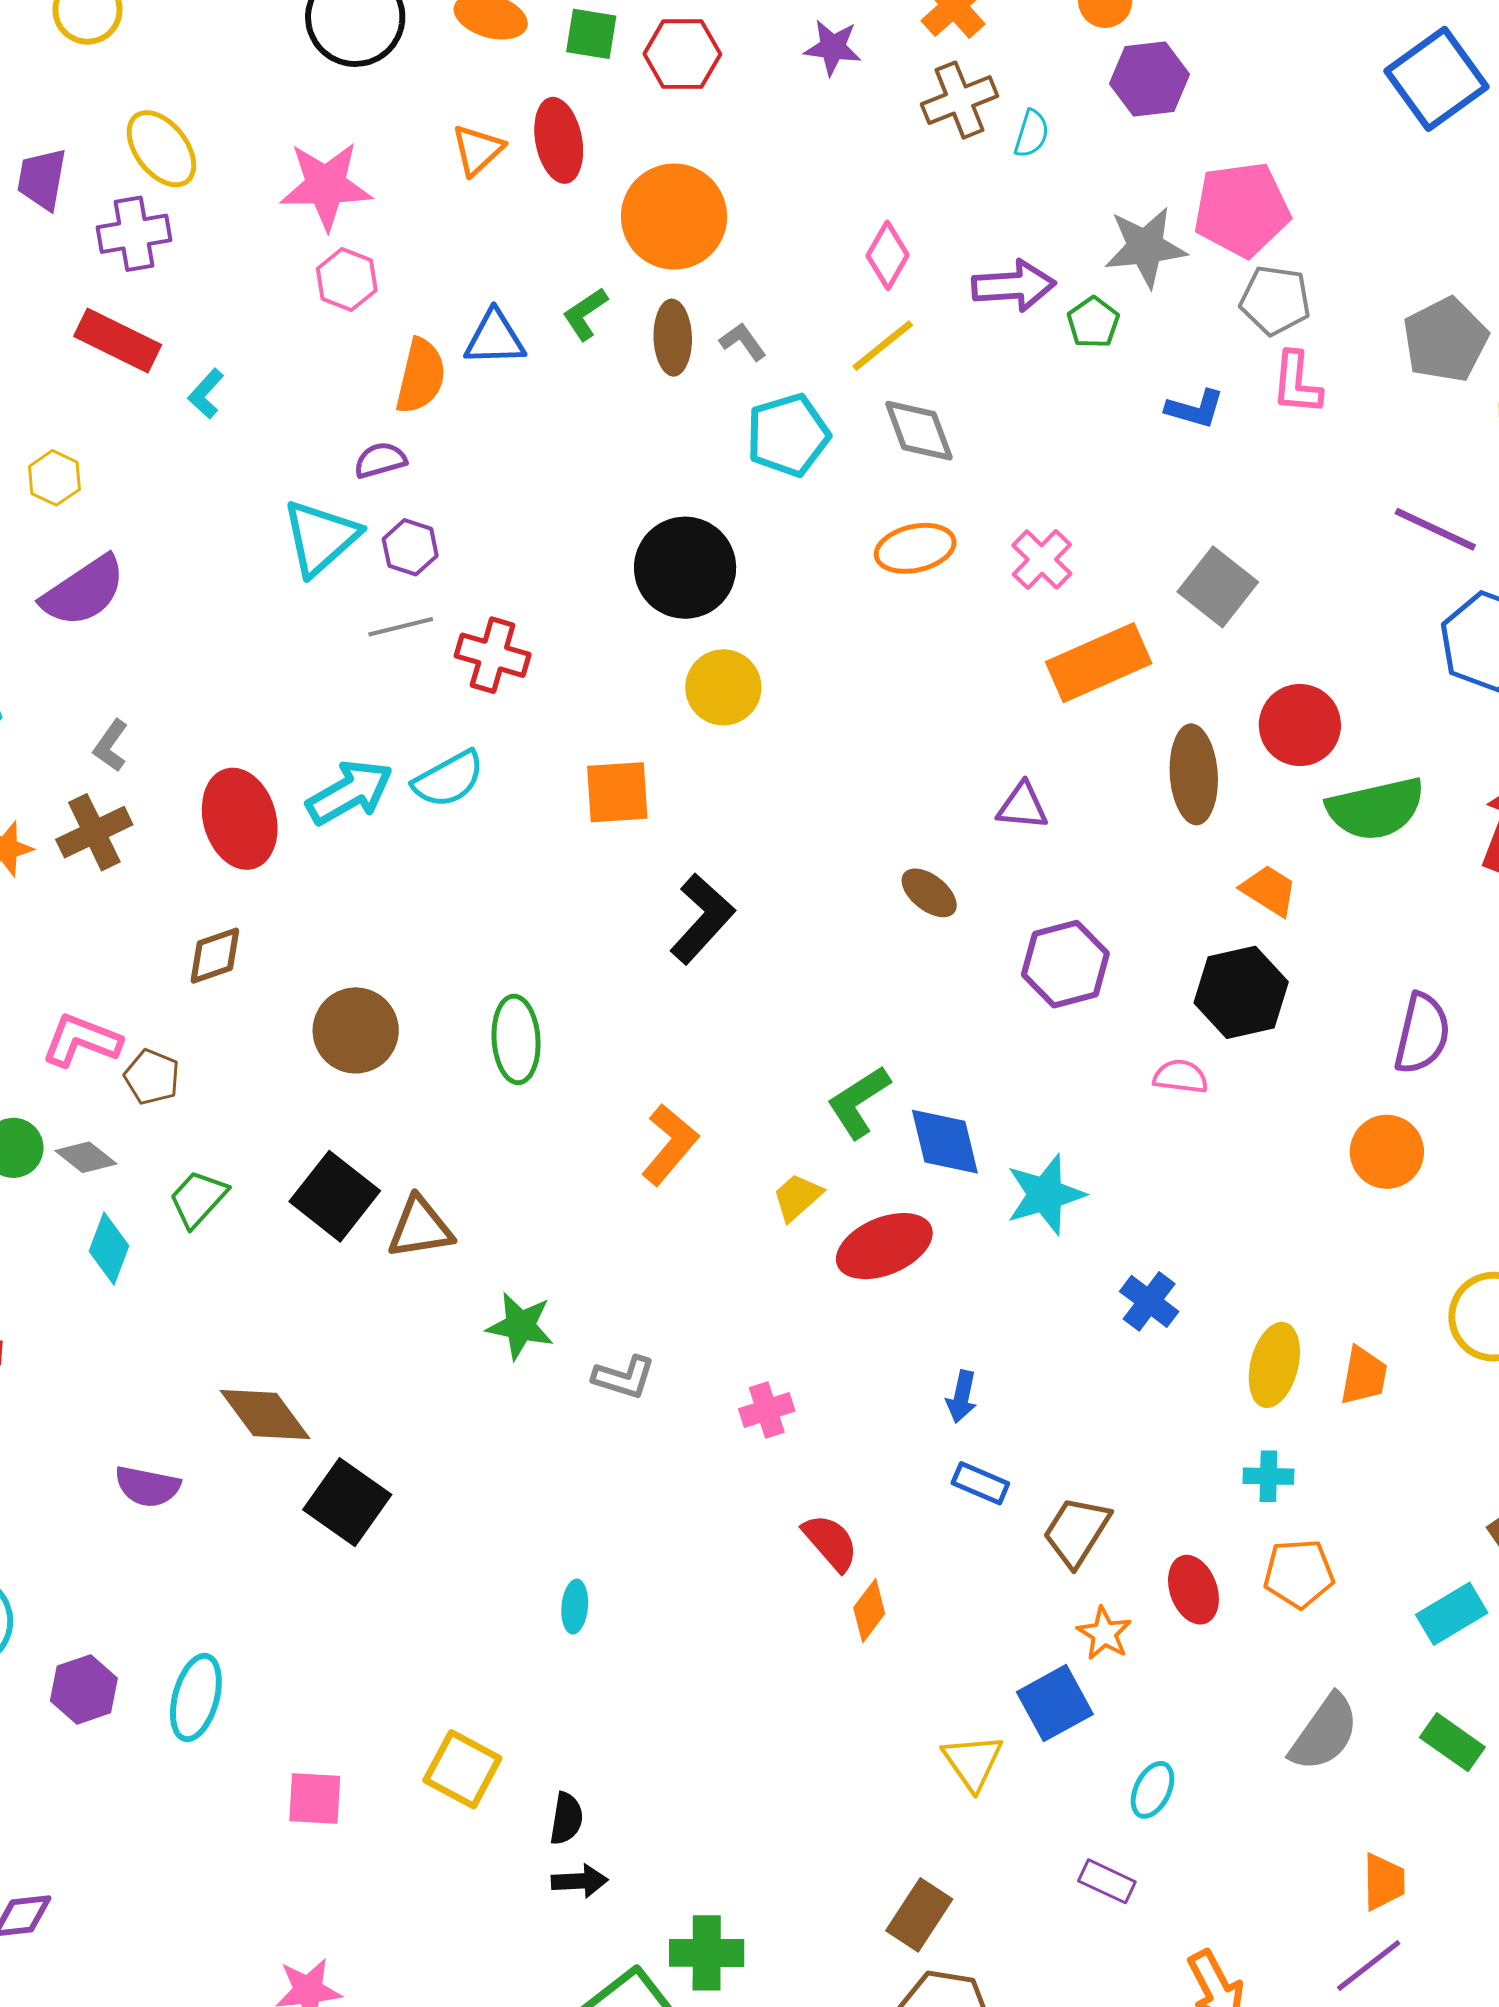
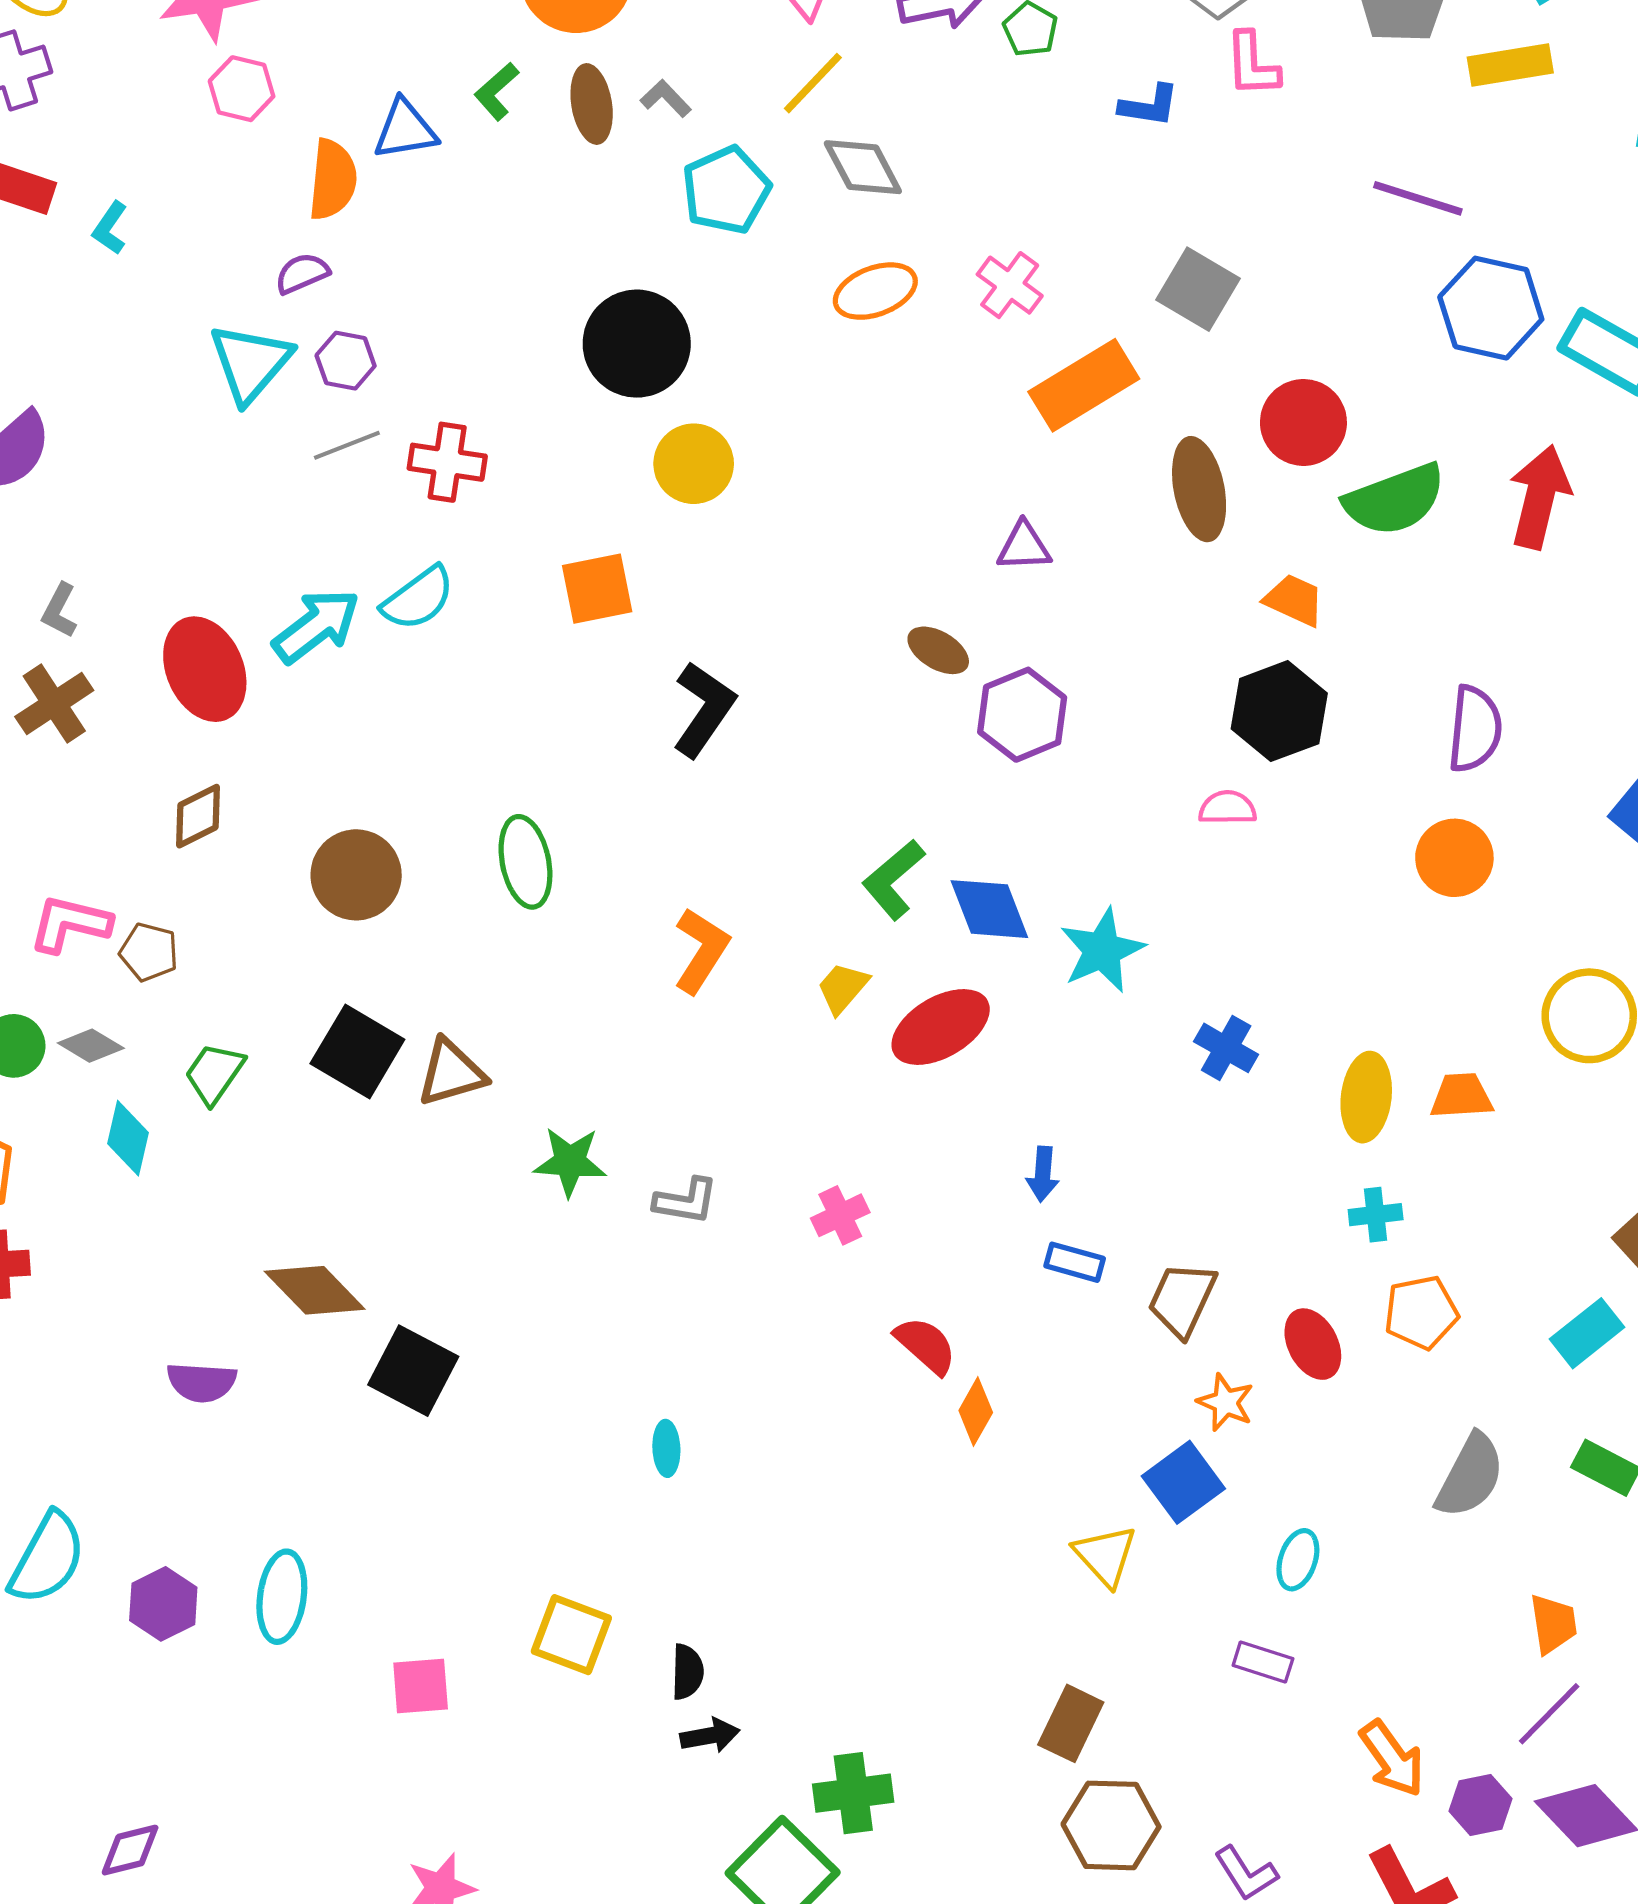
purple hexagon: (1065, 964) -> (1022, 715), moved
orange trapezoid: (1364, 1376) -> (1461, 1096), turned -96

